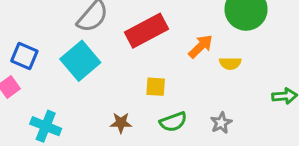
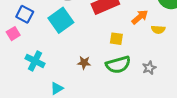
yellow square: (156, 87) -> (116, 39), moved
green semicircle: (173, 122) -> (118, 65), size x1.4

